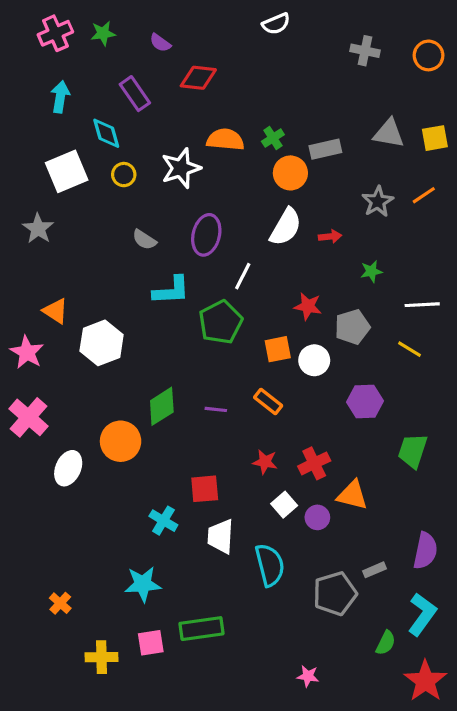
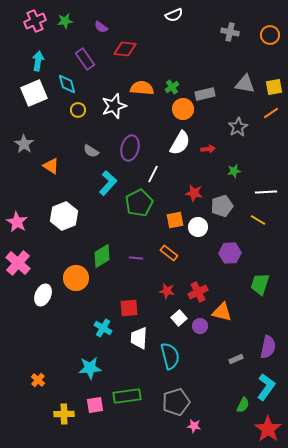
white square: (67, 171) -> (34, 93), moved
orange line: (424, 195) -> (271, 113), moved
cyan L-shape: (171, 290) -> (108, 183), turned -45
orange triangle: (55, 311) -> (51, 166), moved
gray pentagon: (335, 594) -> (176, 402), moved

